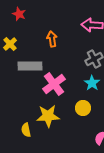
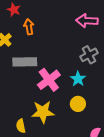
orange arrow: (52, 39) -> (29, 27), moved
cyan star: (92, 83) -> (78, 79), moved

